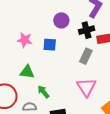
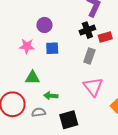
purple circle: (61, 20) -> (44, 25), moved
green arrow: (43, 92) -> (51, 96), turned -40

